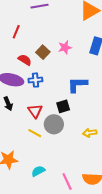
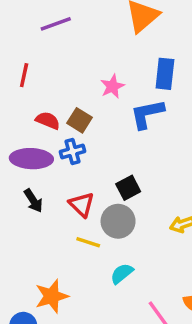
brown square: (43, 52) -> (79, 120), moved
blue L-shape: (77, 85) -> (147, 114), moved
cyan semicircle: (38, 171) -> (122, 274), moved

